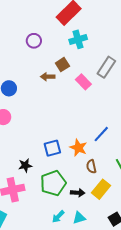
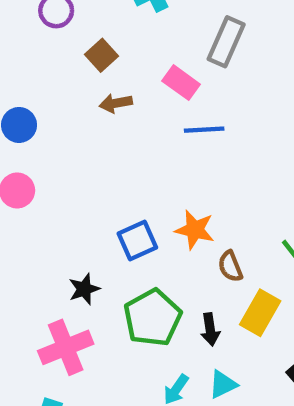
brown square: (62, 65) -> (102, 55), moved
brown arrow: (48, 77) -> (116, 103), moved
blue line: (101, 134) -> (204, 130), moved, turned 54
black arrow: (78, 193) -> (210, 329), turned 88

